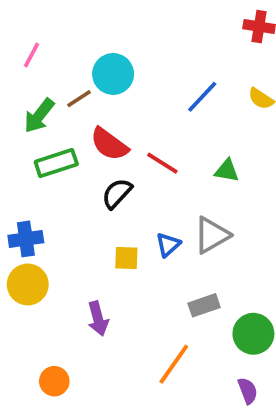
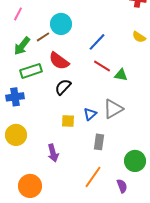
blue line: (202, 97) -> (97, 42), moved
red line: (162, 163) -> (102, 66), moved
blue cross: (26, 239) -> (15, 97), moved
gray rectangle: (204, 305) -> (99, 142), moved, turned -63
orange circle: (54, 381) -> (30, 186), size x1.5
purple semicircle: (248, 391) -> (122, 186), moved

